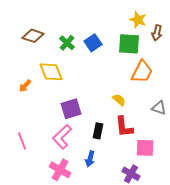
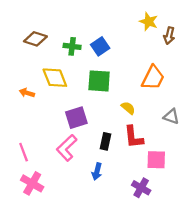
green cross: (67, 43) -> (72, 46), turned -35
green square: (129, 44) -> (99, 81), moved
orange arrow: (25, 86) -> (27, 93), turned 64
pink cross: (60, 170) -> (32, 183), moved

